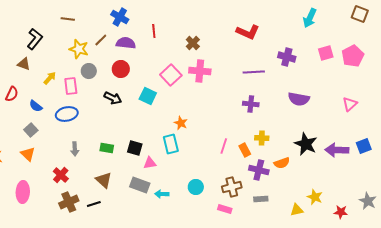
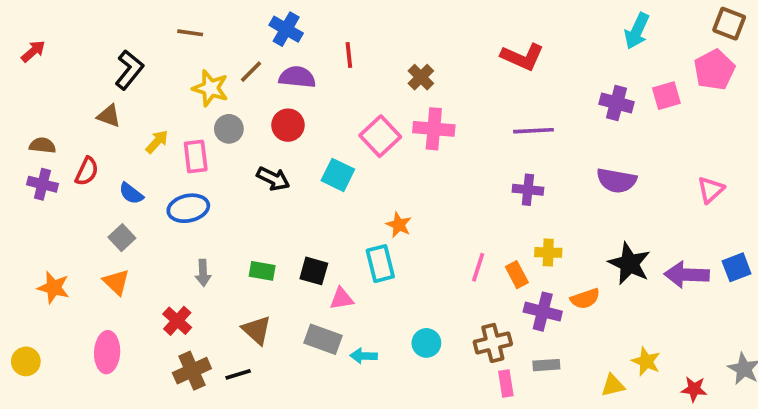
pink pentagon: (353, 56) -> (714, 70), moved
purple cross: (287, 57) -> (617, 103), moved
pink rectangle: (225, 209) -> (506, 384), moved, turned 64

